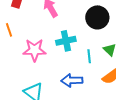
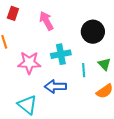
blue arrow: (72, 80) -> (55, 86), moved

